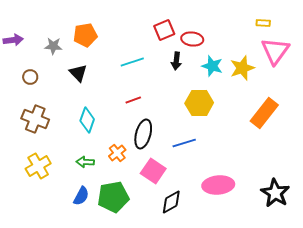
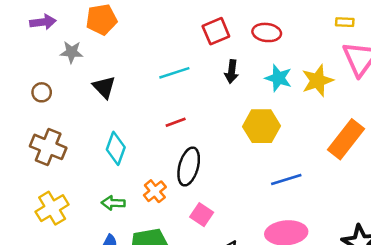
orange pentagon: (85, 35) -> (101, 19), moved
red ellipse: (192, 39) -> (267, 32), moved
purple arrow: (13, 40) -> (43, 22), moved
blue line: (184, 143) -> (286, 180), moved
pink square: (153, 171) -> (202, 215), size x0.7

